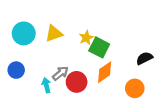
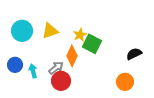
orange diamond: (105, 72) -> (72, 56), moved, turned -30
red circle: (77, 82) -> (61, 81), moved
cyan arrow: (46, 85) -> (33, 71), moved

